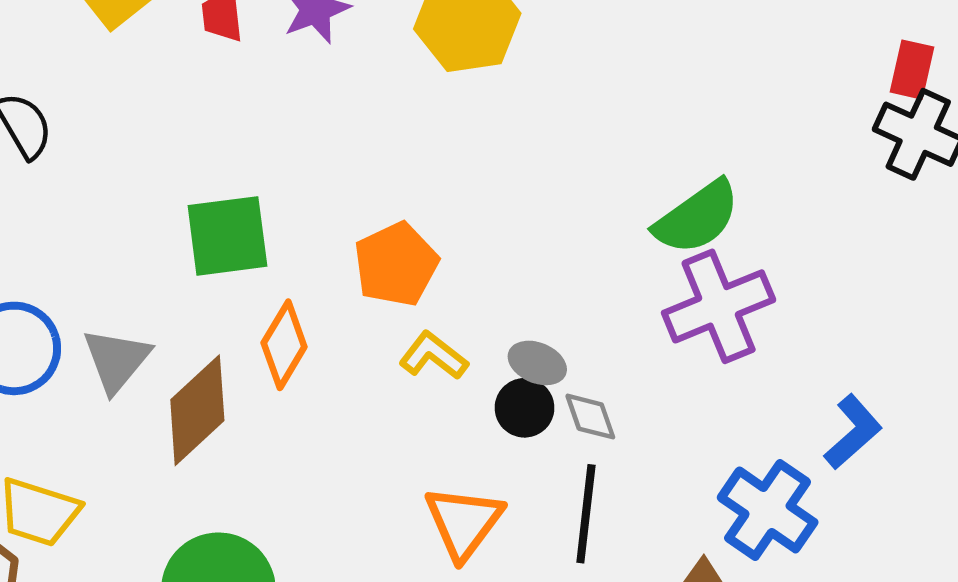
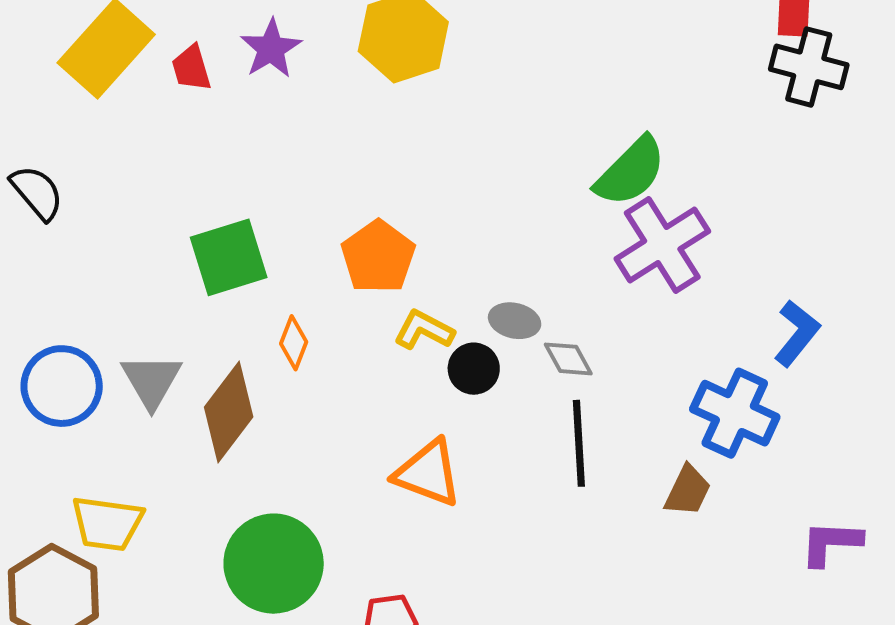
orange diamond: (284, 345) -> (294, 343), size x0.7
black circle: (524, 408) -> (474, 369), moved
orange triangle: (464, 522) -> (428, 473), moved, turned -36

